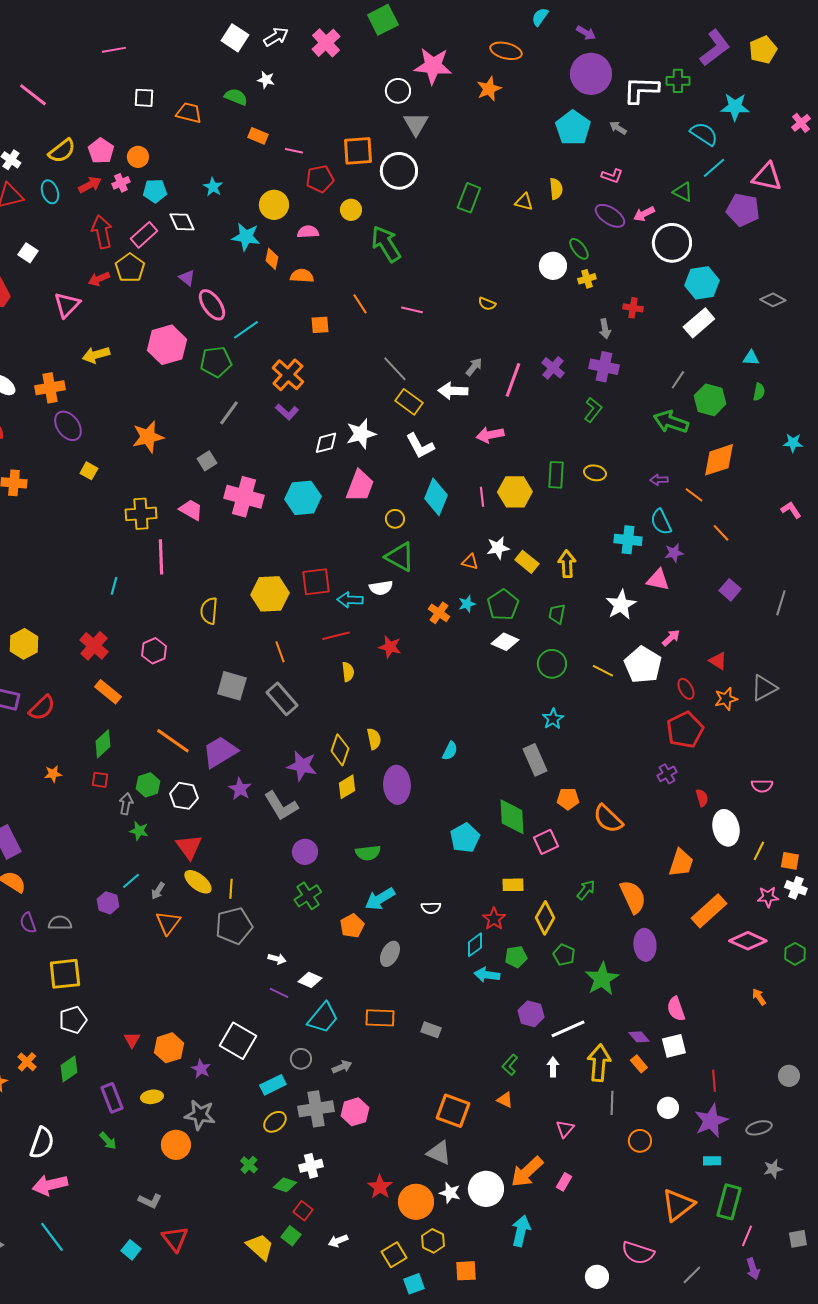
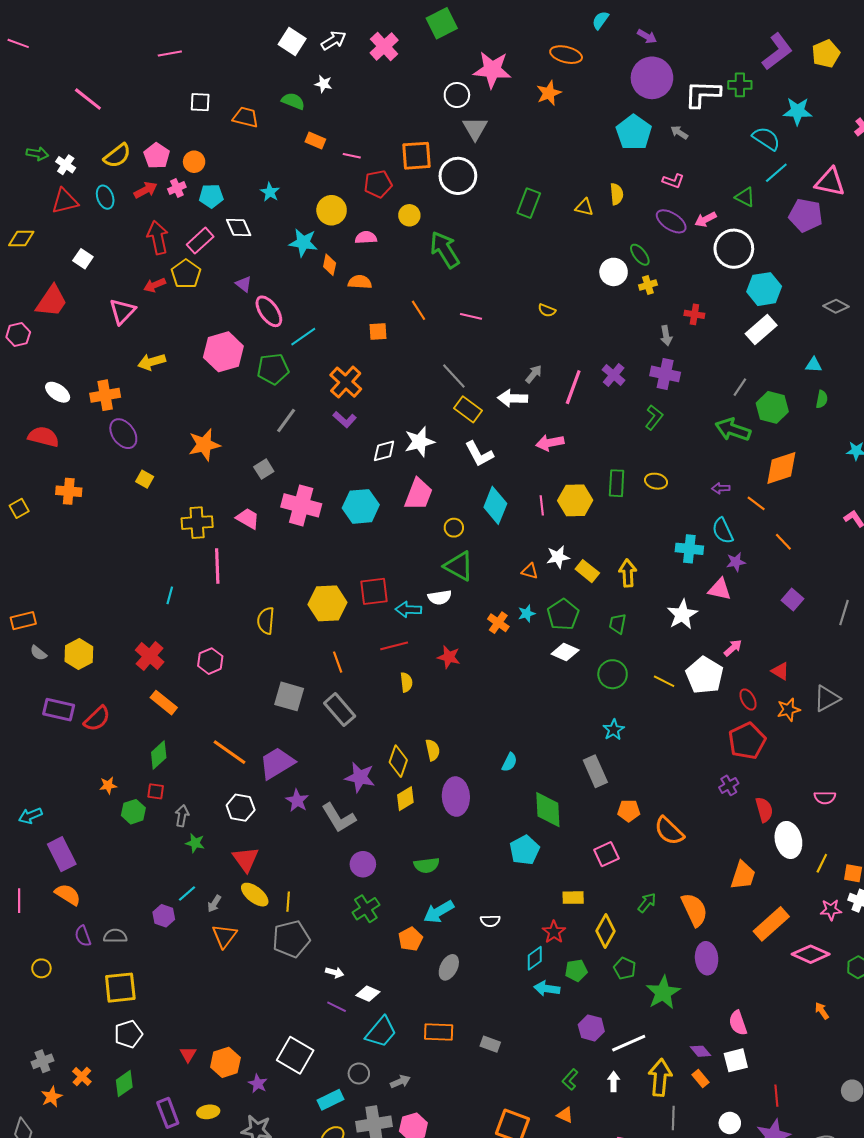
green hexagon: (148, 785) -> (133, 812), moved
red semicircle: (702, 798) -> (764, 810), size x1.4
green diamond: (512, 817) -> (548, 810), moved

